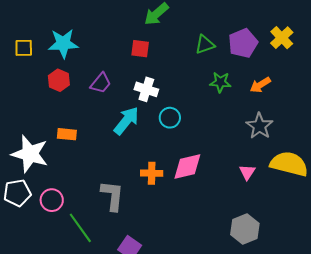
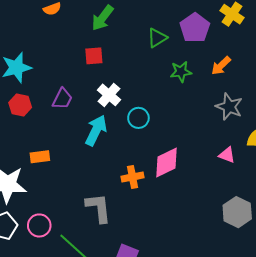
white cross: (146, 89) -> (109, 95), turned 35
pink triangle: (247, 172) -> (227, 155), turned -30

